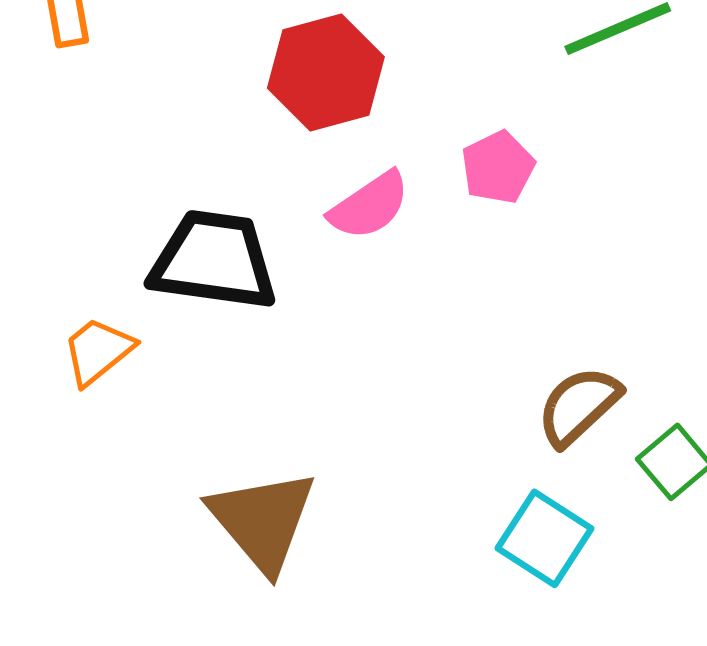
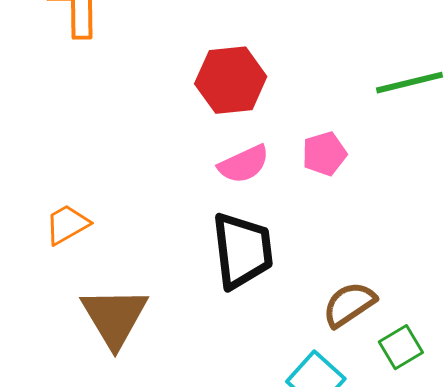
black trapezoid: (214, 260) -> (242, 250), moved, turned 66
brown triangle: (262, 521) -> (114, 317), moved

